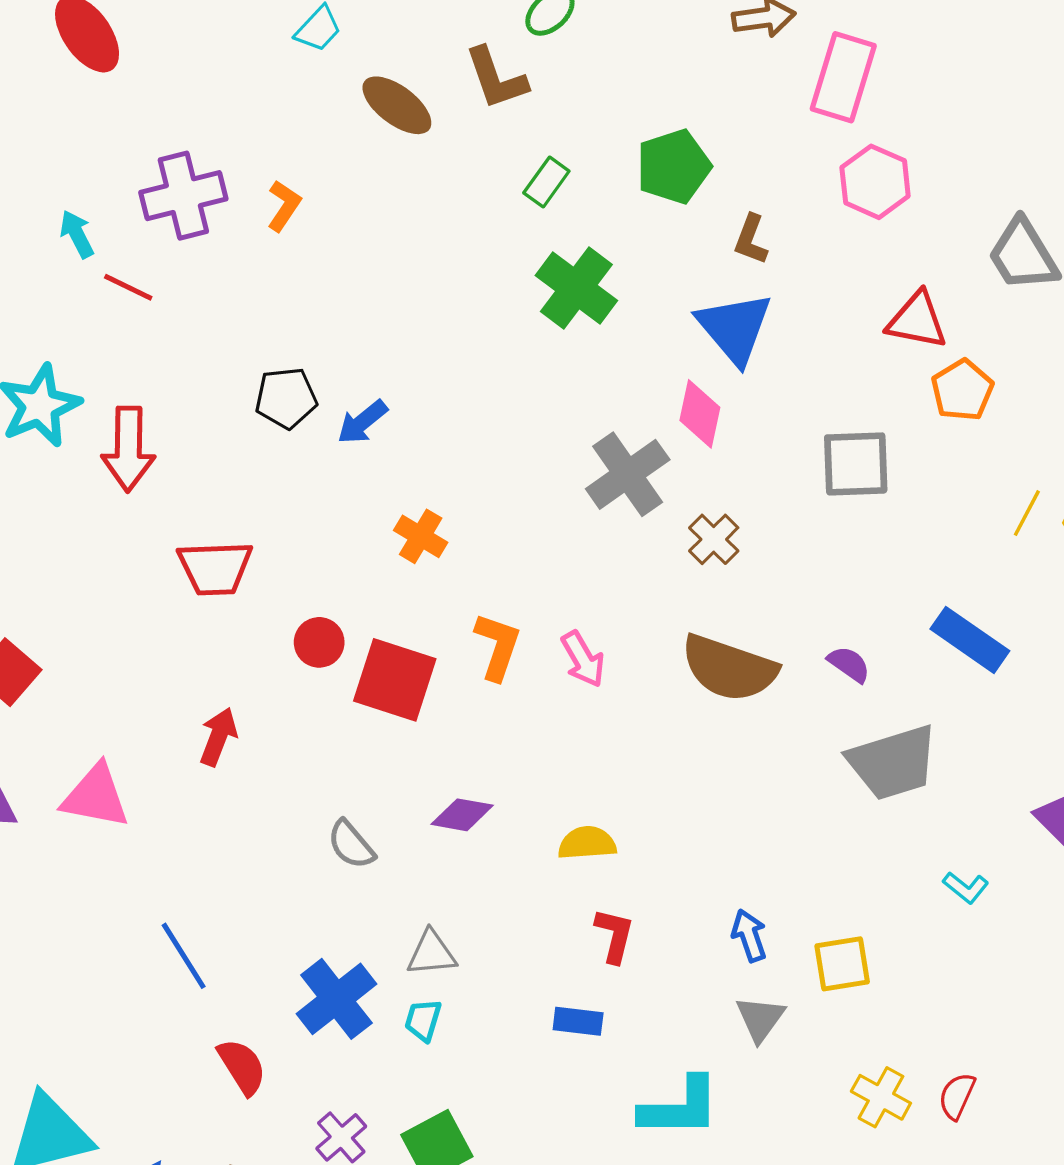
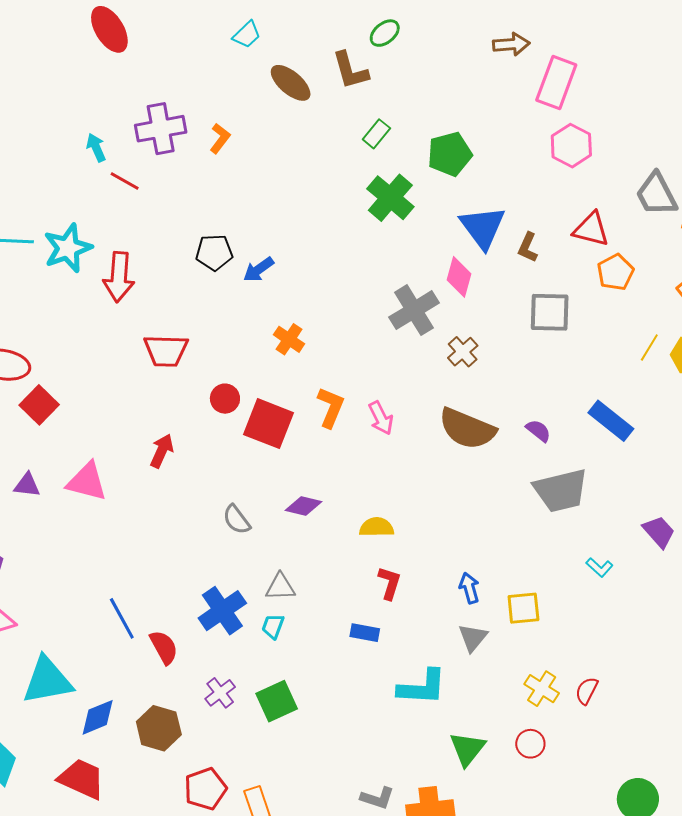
green pentagon: (674, 167) -> (450, 154), moved
brown L-shape: (751, 240) -> (528, 247), moved
blue line: (184, 956) -> (122, 618), moved

